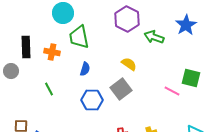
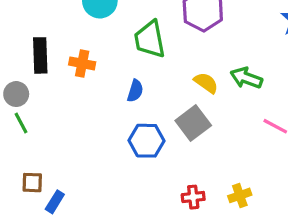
green trapezoid: (79, 37) -> (150, 39), moved
green arrow: (154, 37) -> (246, 78), moved
green line: (49, 89) -> (21, 123), moved

